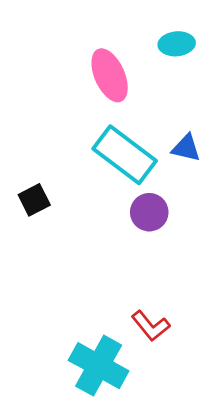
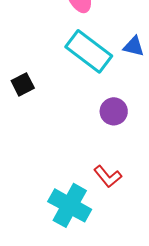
purple circle: (149, 212) -> (114, 111), moved

